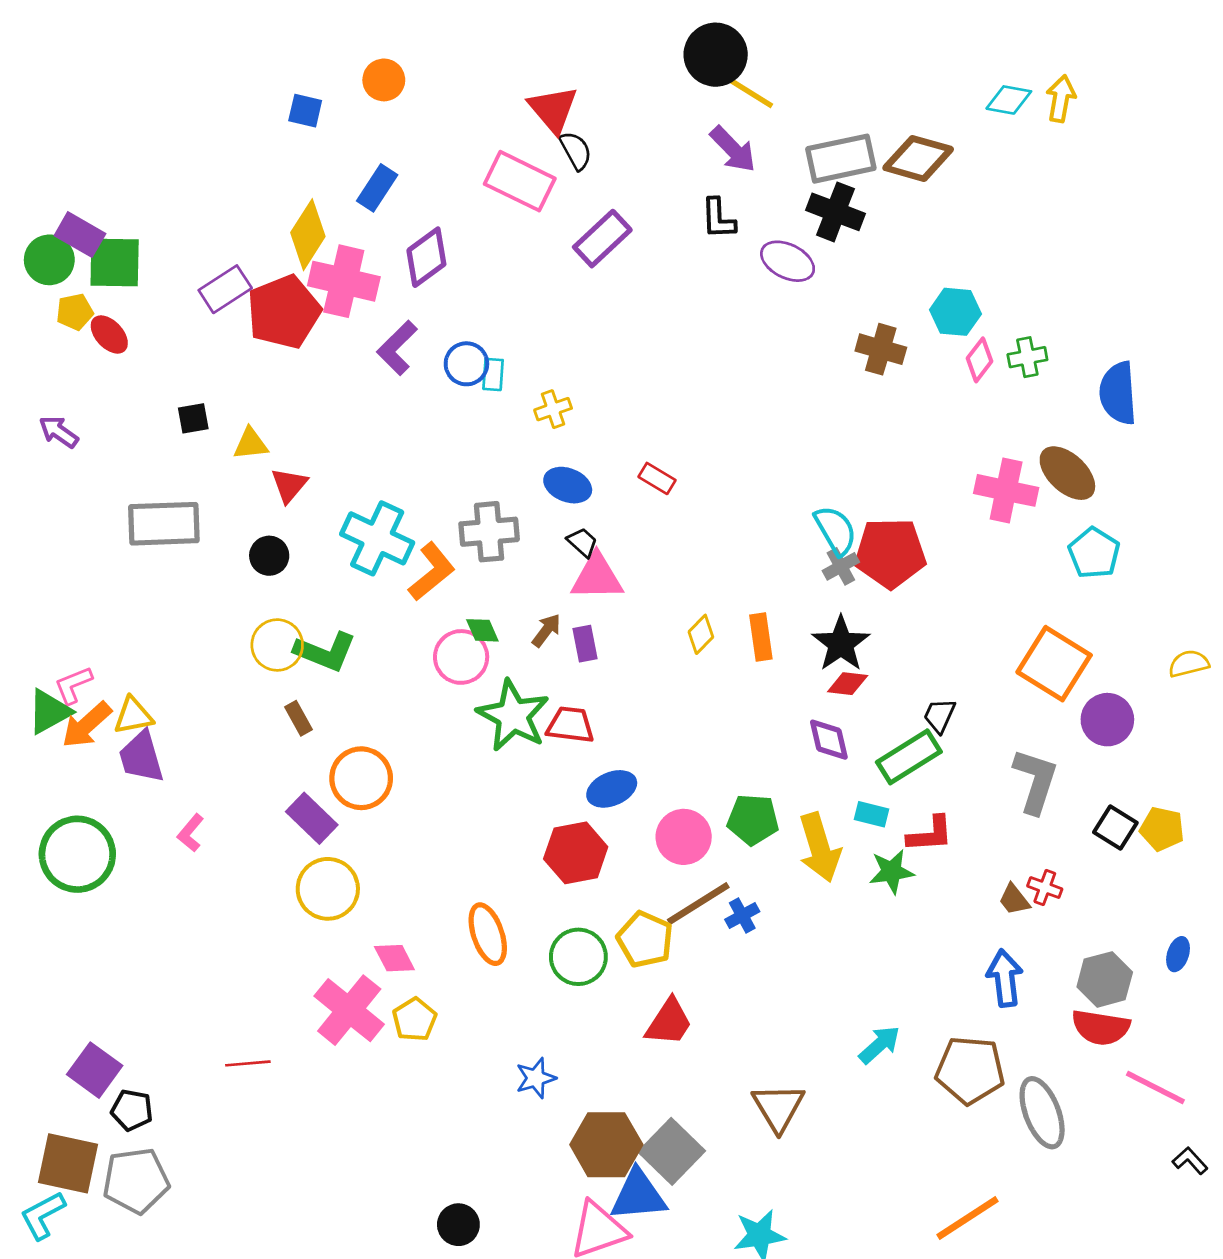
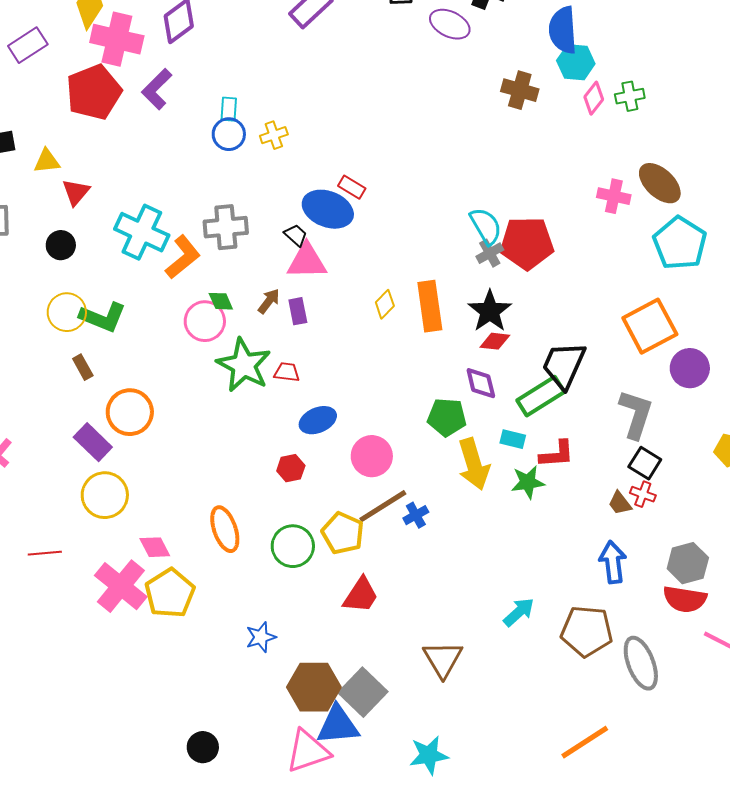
red pentagon: (284, 312) -> (94, 92), moved
blue circle: (466, 364) -> (229, 134), moved
blue semicircle: (1118, 393) -> (563, 30), moved
blue ellipse: (568, 485) -> (328, 209), moved, size x1.4
pink cross: (1006, 490) -> (614, 196), size x0.7
cyan pentagon: (1094, 553) -> (680, 243), size x1.4
orange rectangle: (761, 637) -> (430, 306), size x1.4
orange square: (1054, 664) -> (650, 326), turned 30
black trapezoid: (939, 716) -> (564, 365), size x1.8
red trapezoid: (570, 725) -> (287, 372), size x0.7
green pentagon: (753, 820) -> (447, 417), moved
black square: (1115, 828) -> (645, 463), moved
red hexagon: (576, 853) -> (291, 468), size x0.6
yellow pentagon: (414, 1019) -> (170, 593), size x1.5
red line: (248, 1063) -> (45, 553), moved

